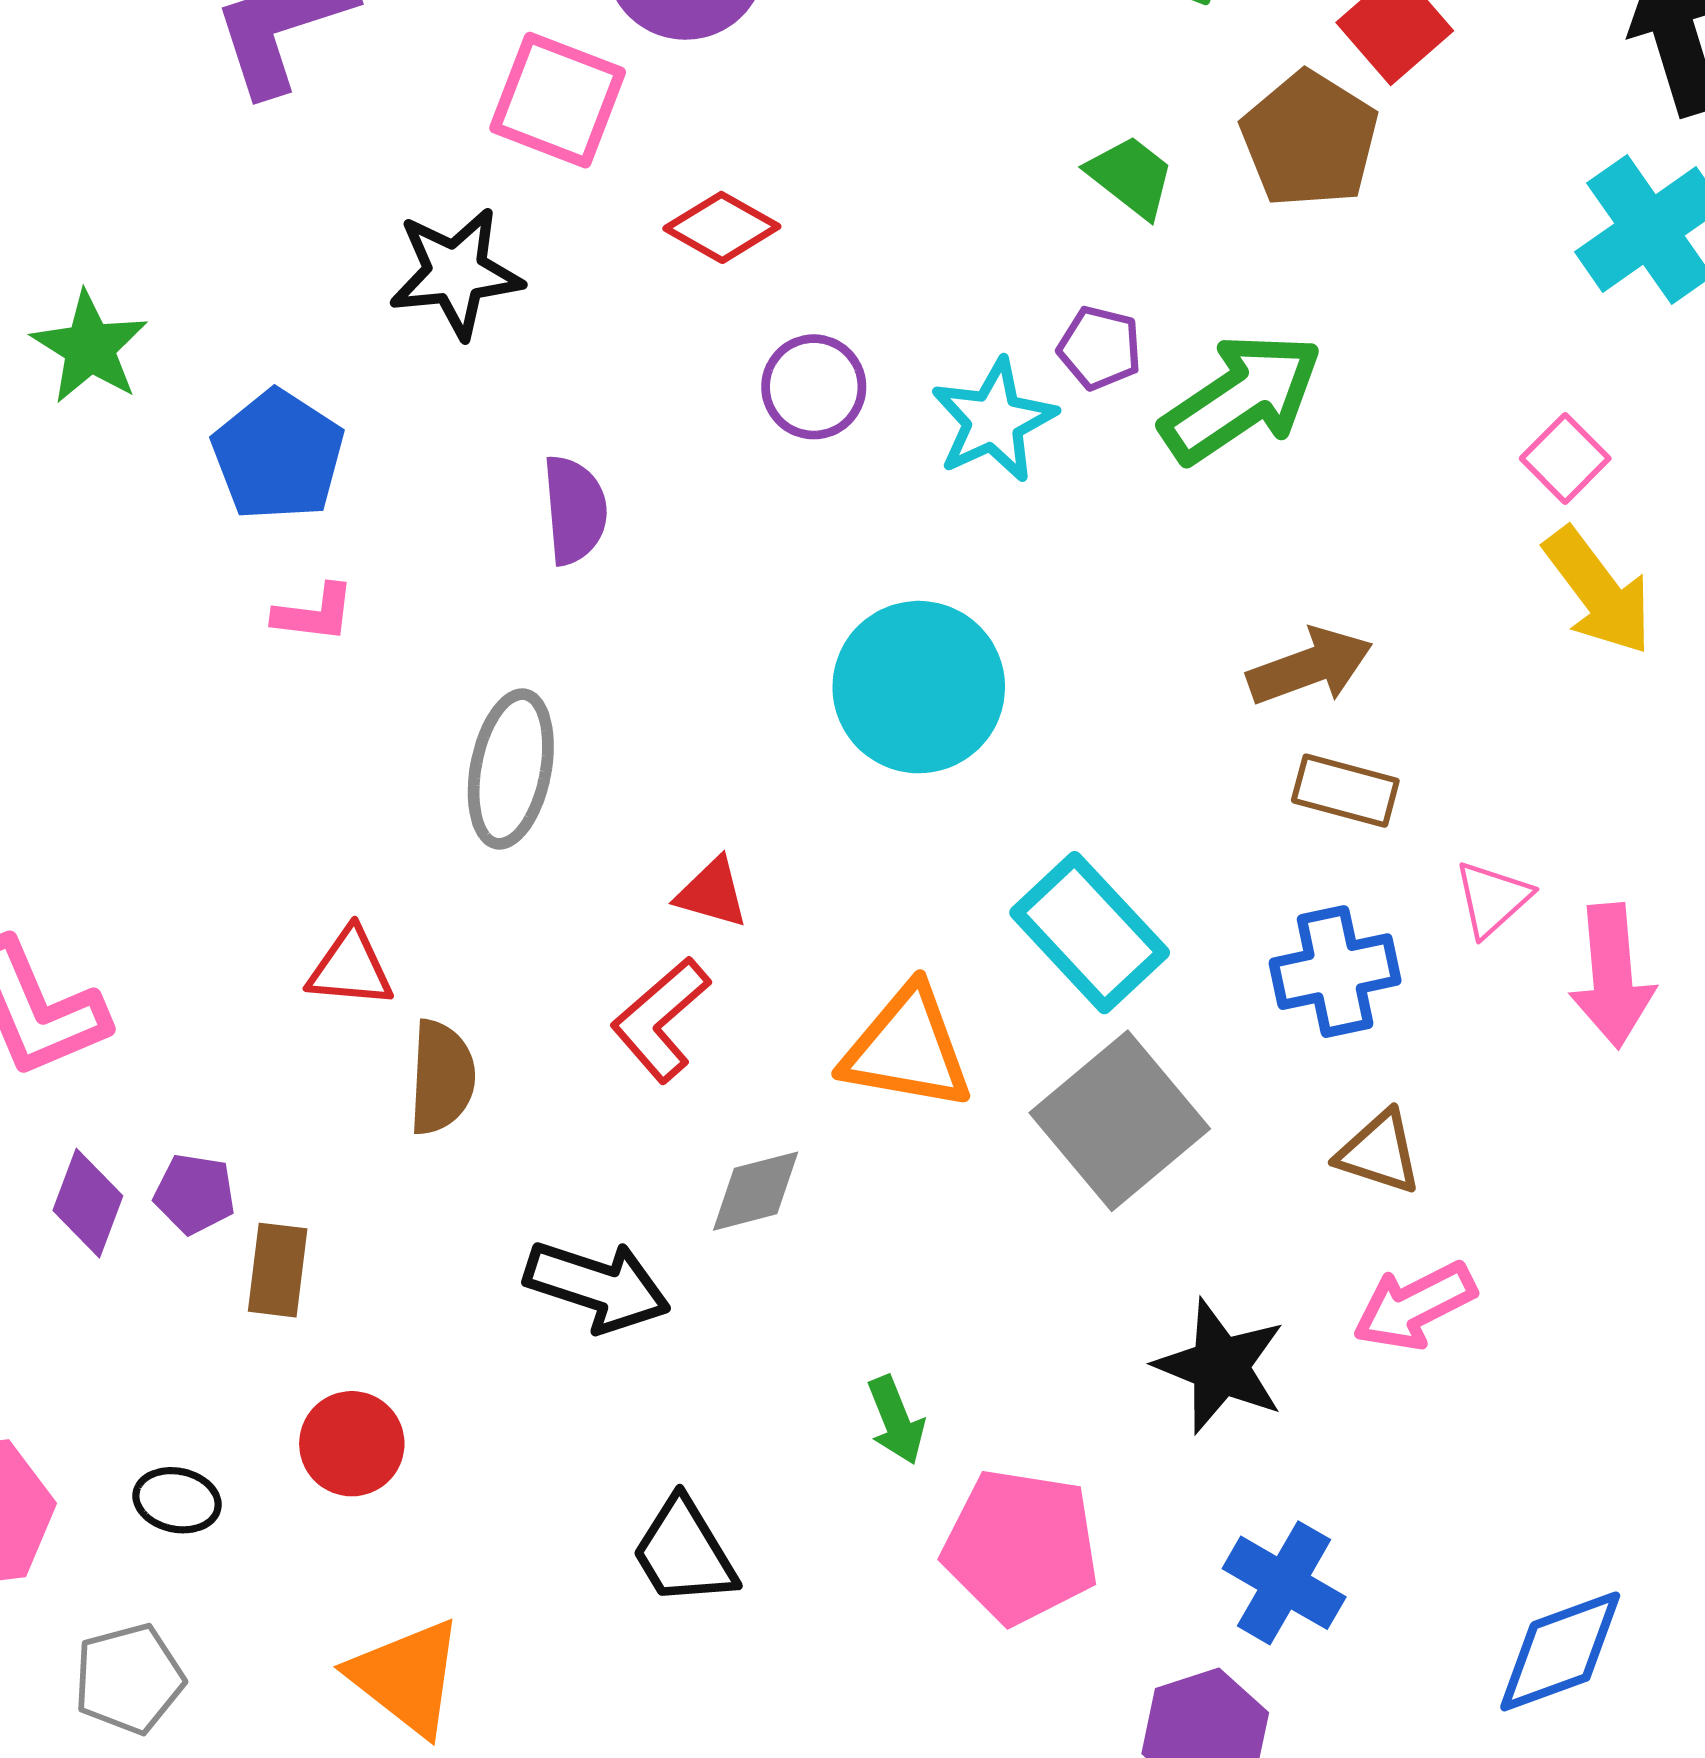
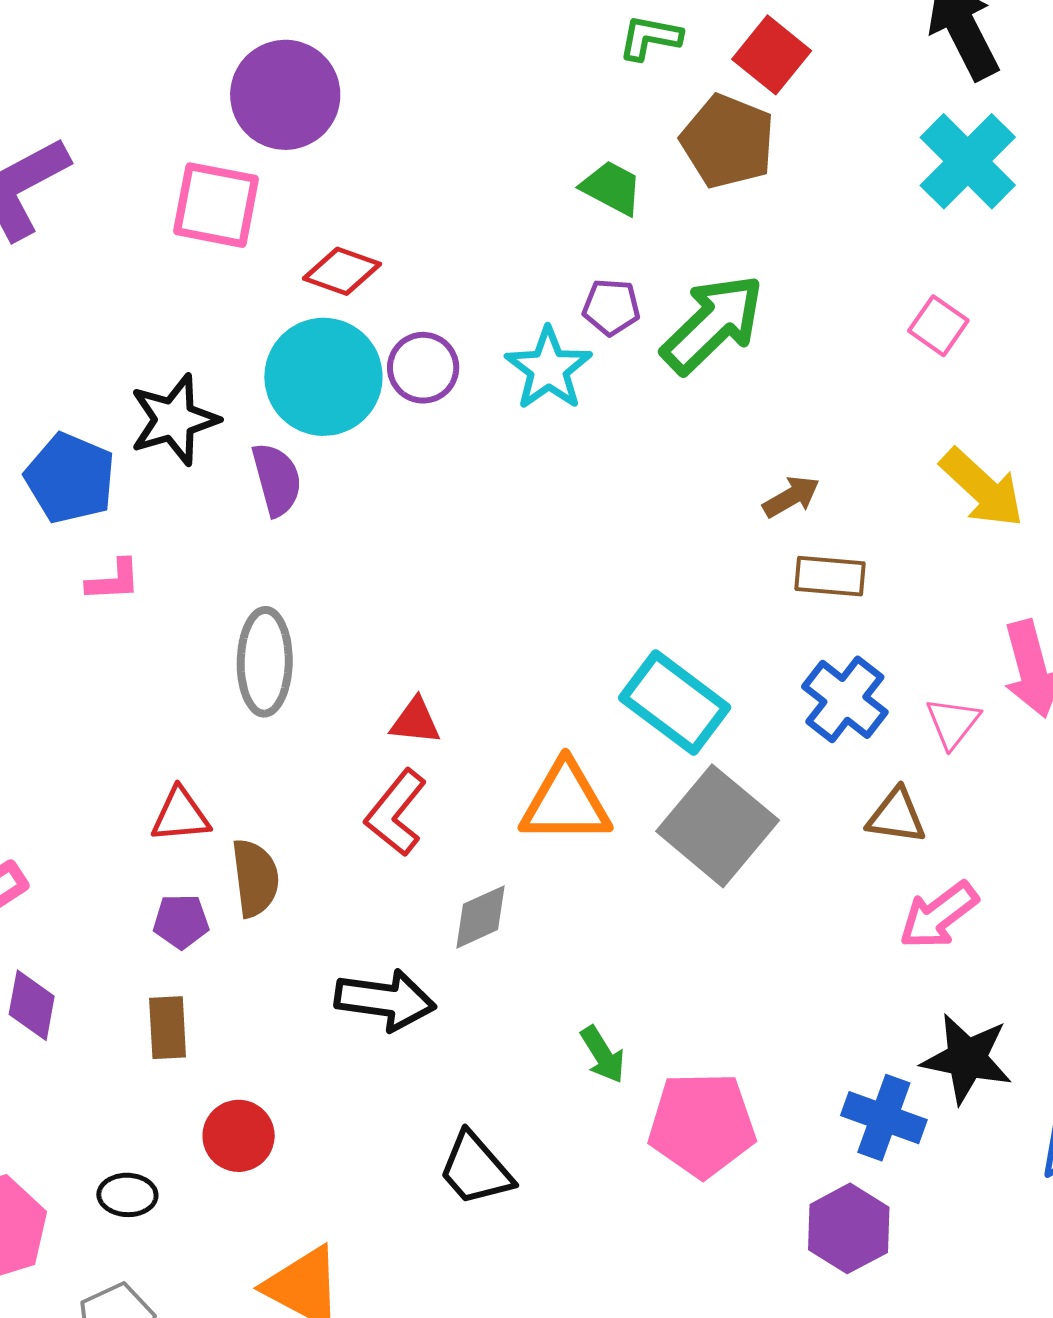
black star: (456, 273) -> (174, 420), moved
yellow arrow: (1598, 591) -> (982, 488), moved
brown arrow: (1310, 667) -> (791, 497), size x0.7
cyan circle: (919, 687) -> (323, 377), moved
pink triangle: (1493, 899) -> (953, 723), moved
blue cross: (1335, 972) -> (845, 699), turned -30
purple pentagon: (195, 1194) -> (181, 921), moved
black star: (1220, 1366) -> (967, 1059), moved

